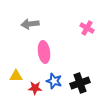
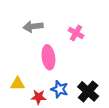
pink cross: (87, 28) -> (76, 33), moved
black cross: (80, 83) -> (88, 91), turned -30

